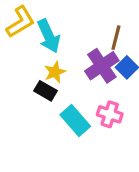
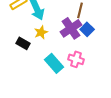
black rectangle: (45, 91) -> (23, 43), moved

